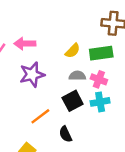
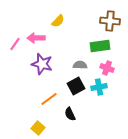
yellow semicircle: (73, 51) -> (58, 21), moved
purple star: (32, 75) -> (42, 64), turned 30
pink cross: (99, 79) -> (107, 68), moved

